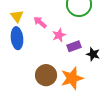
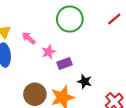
black star: (93, 54) -> (85, 81), moved

